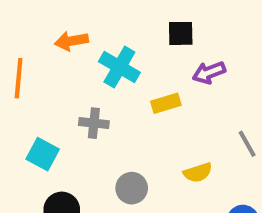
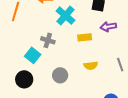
cyan square: (43, 154) -> (33, 55), moved
yellow semicircle: (198, 173) -> (91, 66), moved

